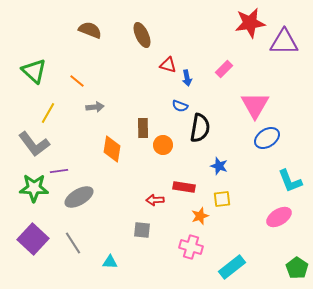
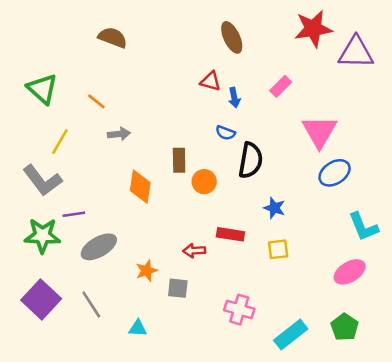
brown ellipse: (142, 35) -> (232, 37), moved
orange star: (200, 216) -> (146, 271), moved
green pentagon: (297, 268) -> (345, 327), moved

